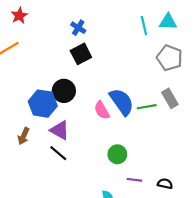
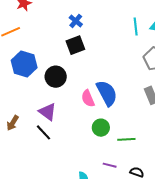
blue hexagon: (43, 104) -> (24, 64), moved
green line: (147, 107) -> (126, 139), moved
brown arrow: (24, 136) -> (13, 123), moved
green circle: (117, 154) -> (101, 128), moved

